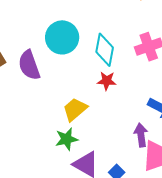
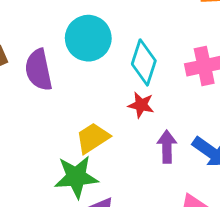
purple arrow: (141, 135) -> (167, 147), moved
green star: (67, 139) -> (76, 177), size x1.4

